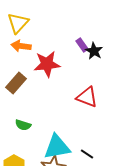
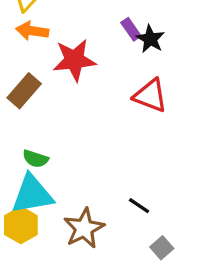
red triangle: (87, 97) -> (150, 96), moved
cyan triangle: (57, 147) -> (32, 194), moved

